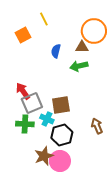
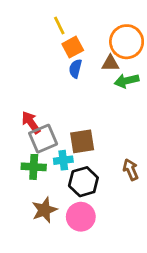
orange square: (23, 35) -> (73, 47), moved
green arrow: (79, 66) -> (127, 81), moved
cyan cross: (47, 119) -> (63, 160), turned -32
brown star: (44, 156) -> (44, 210), moved

